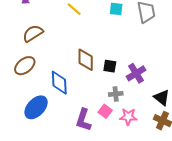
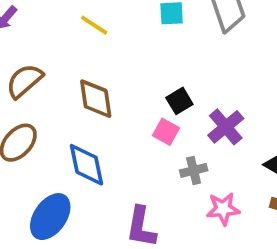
brown diamond: (86, 60) -> (96, 99), moved
black square: (110, 66) -> (179, 101), moved, turned -32
pink square: (105, 111) -> (166, 132), moved

